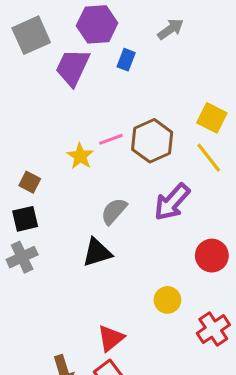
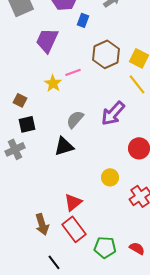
purple trapezoid: (73, 67) -> (47, 40), moved
brown hexagon: (152, 141) -> (106, 54), moved
black square: (25, 219) -> (27, 124), moved

